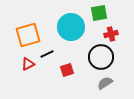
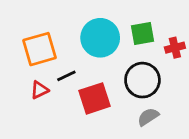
green square: (99, 13) -> (142, 34), moved
red cross: (111, 34) -> (175, 48), moved
red square: (67, 70) -> (94, 98), size x1.6

